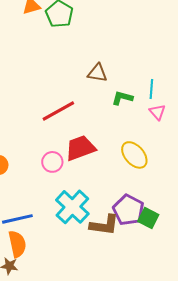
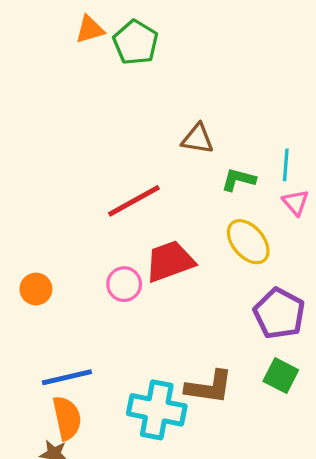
yellow ellipse: (134, 155) -> (248, 242), moved
cyan cross: (72, 207) -> (157, 410), moved, turned -32
purple pentagon: (128, 210) -> (279, 314), moved

